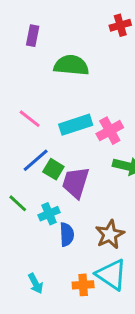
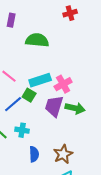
green square: (53, 169) -> (29, 95), moved
purple trapezoid: (76, 183) -> (54, 106), moved
cyan cross: (49, 214) -> (22, 130), moved, turned 32

